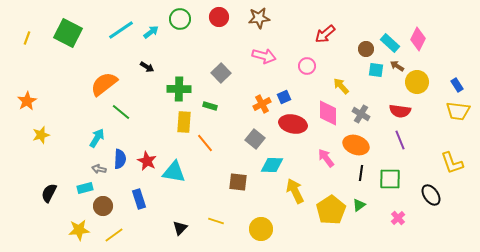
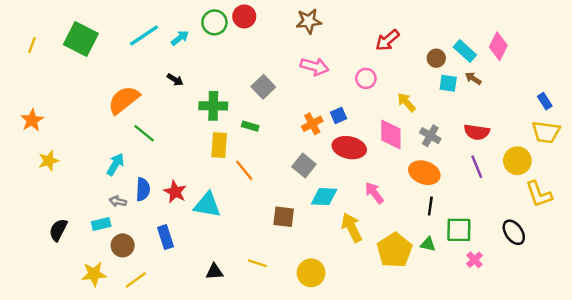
red circle: (219, 17) -> (244, 16), moved
yellow circle: (417, 82) -> (517, 161), moved
pink arrow: (326, 158) -> (374, 193), moved
green square: (390, 179) -> (459, 230), moved
green triangle: (359, 205) -> (428, 244), turned 48
black triangle: (180, 228) -> (214, 272), turned 42

